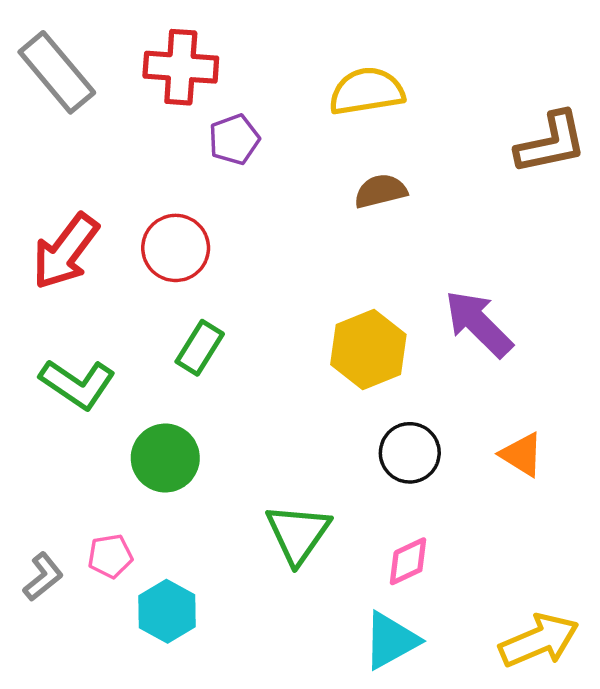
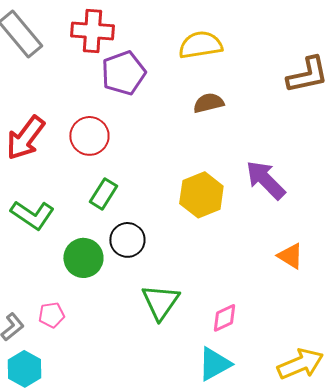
purple pentagon: (234, 139) -> (123, 73), size x1.5
black circle: (410, 453) -> (127, 240), moved
cyan hexagon: (167, 611) -> (24, 369), moved

